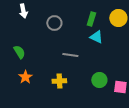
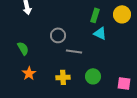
gray circle: (54, 23) -> (58, 35), moved
green circle: (99, 80) -> (93, 76), moved

